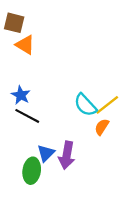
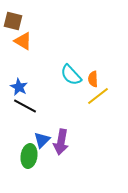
cyan semicircle: (85, 105) -> (71, 75), moved
orange semicircle: (102, 127) -> (93, 79), moved, turned -35

